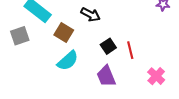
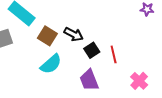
black arrow: (91, 14) -> (74, 34), moved

